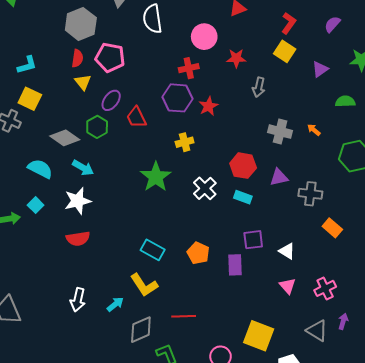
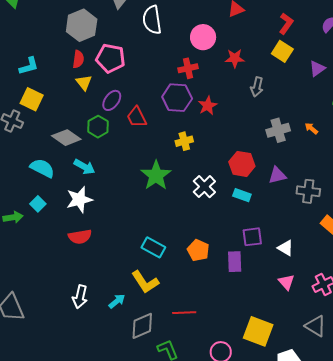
gray cross: (280, 132) -> (278, 130), turned -30

